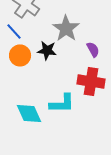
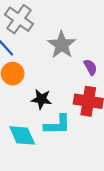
black star: (47, 50) -> (41, 99), moved

